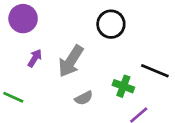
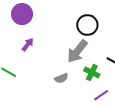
gray arrow: (71, 61) -> (77, 51), moved

